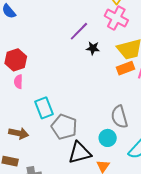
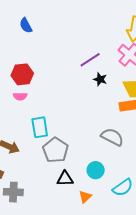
pink semicircle: (18, 82) -> (20, 96), turned -104
gray semicircle: (119, 117) -> (112, 137), moved, turned 120
black triangle: (80, 153) -> (65, 179), size x0.7

